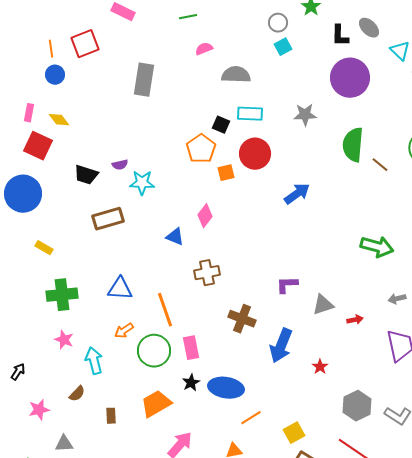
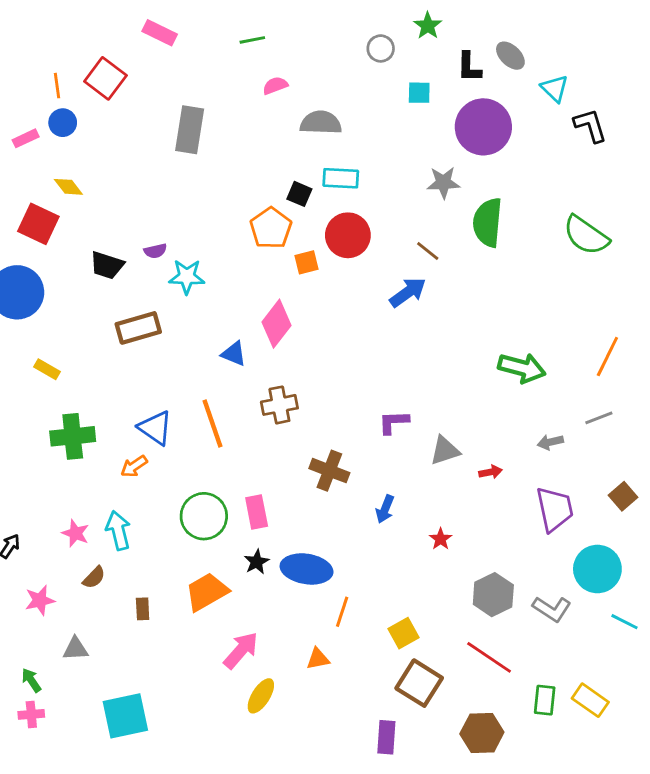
red square: (85, 44) -> (105, 78), turned -32
cyan square: (283, 47) -> (419, 93), moved, turned 30
pink rectangle: (29, 113) -> (26, 138), moved, turned 54
gray star: (305, 115) -> (443, 183), moved
brown line: (380, 165) -> (428, 251), moved
pink diamond: (205, 216) -> (277, 324), size x1.4
blue triangle: (120, 289) -> (155, 428), turned 32
orange line: (165, 310) -> (212, 424), moved
orange arrow: (124, 331) -> (134, 466), moved
pink star: (64, 340) -> (76, 533), moved
blue arrow: (281, 346) -> (385, 509), size x0.6
orange line: (251, 418) -> (342, 612), turned -40

